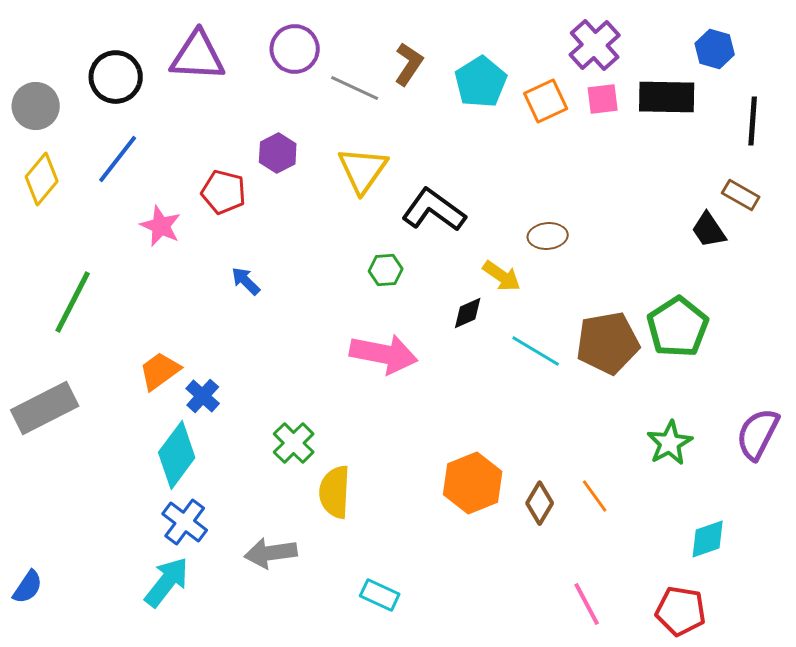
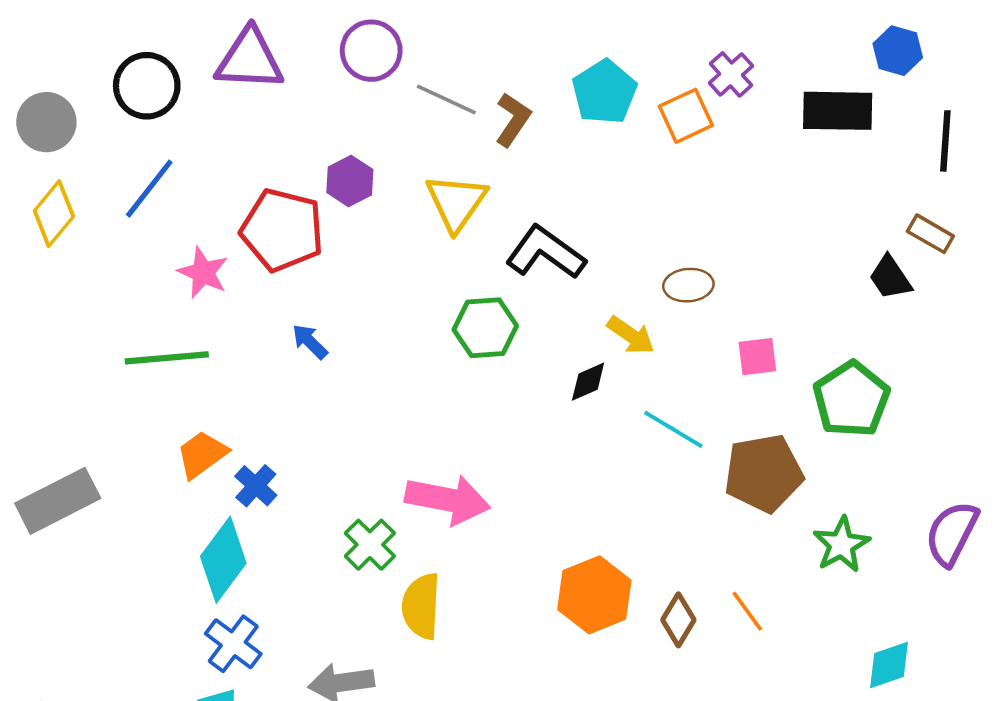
purple cross: (595, 45) -> (731, 74), moved, size x0.7
brown L-shape: (409, 64) -> (513, 120), moved
pink square: (603, 99) -> (757, 357), moved
red pentagon: (224, 192) -> (282, 230), size x1.5
green hexagon: (386, 270) -> (485, 328), size x1.5
green line: (73, 302) -> (167, 358), moved, turned 58
brown pentagon: (608, 343) -> (764, 473), moved
pink arrow: (384, 354) -> (448, 500), moved

